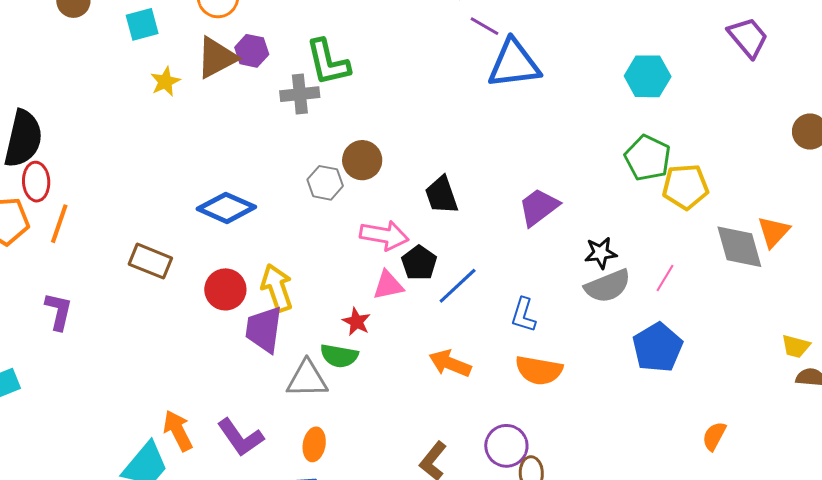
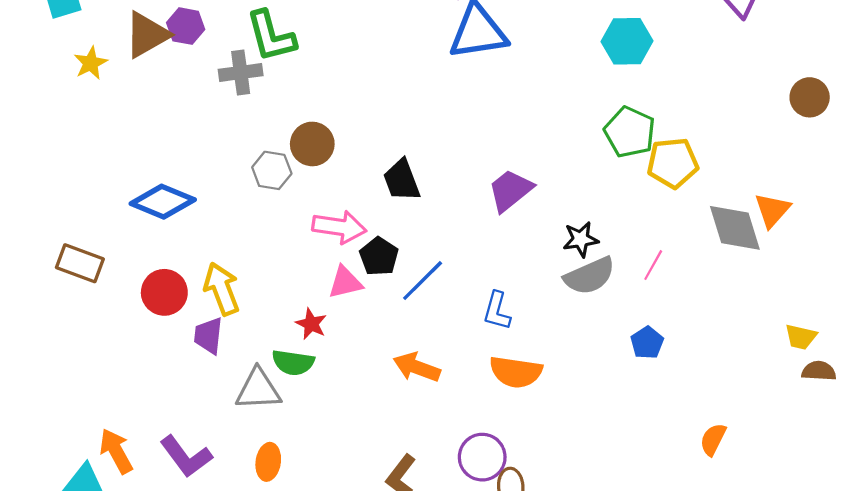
purple trapezoid: (264, 329) -> (208, 336), size x0.7
blue pentagon: (658, 348) -> (647, 343), size x0.6

